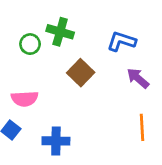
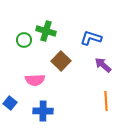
pink semicircle: (25, 99) -> (35, 80), moved

